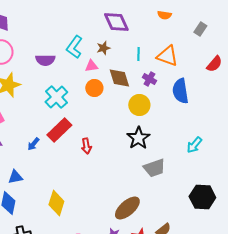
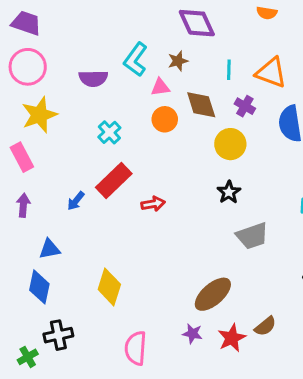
cyan cross: (56, 97) -> (109, 132), size x0.7
black star: (138, 138) -> (229, 192), size x0.7
red arrow: (86, 146) -> (153, 204), turned -91

